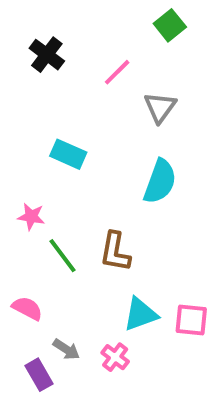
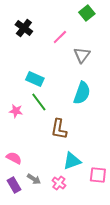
green line: (62, 256) -> (39, 102), moved
pink square: (191, 320) -> (98, 175), moved
purple rectangle: (39, 375) -> (14, 185), moved

